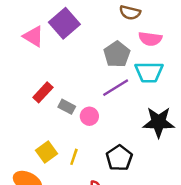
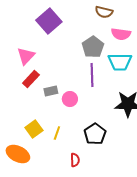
pink triangle: (33, 36) -> (26, 56), moved, turned 42
purple line: (116, 88) -> (92, 75), turned -60
gray rectangle: (67, 107) -> (51, 91), turned -40

